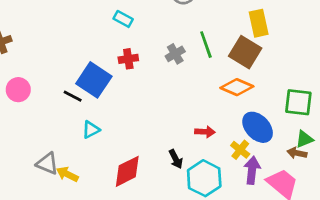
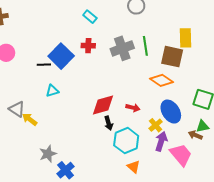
brown square: (245, 52) -> (172, 57), turned -30
gray cross: (175, 54) -> (122, 48), size x1.6
black line: (73, 96) -> (44, 65), turned -40
red diamond: (127, 171) -> (103, 105), moved

